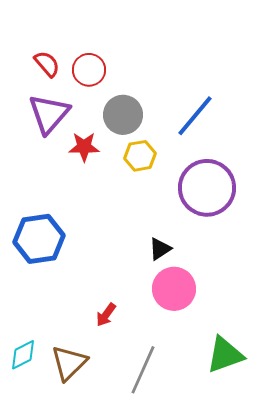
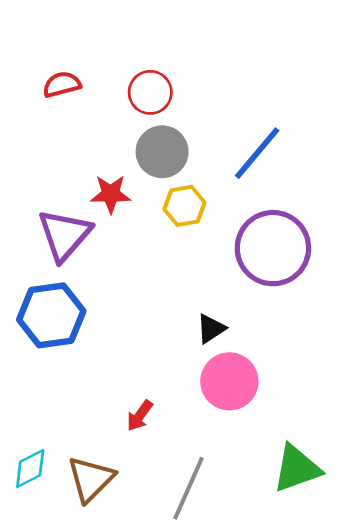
red semicircle: (47, 64) -> (62, 84), turned -64
red circle: (89, 70) -> (150, 92), moved
purple triangle: (49, 114) -> (64, 235), moved

